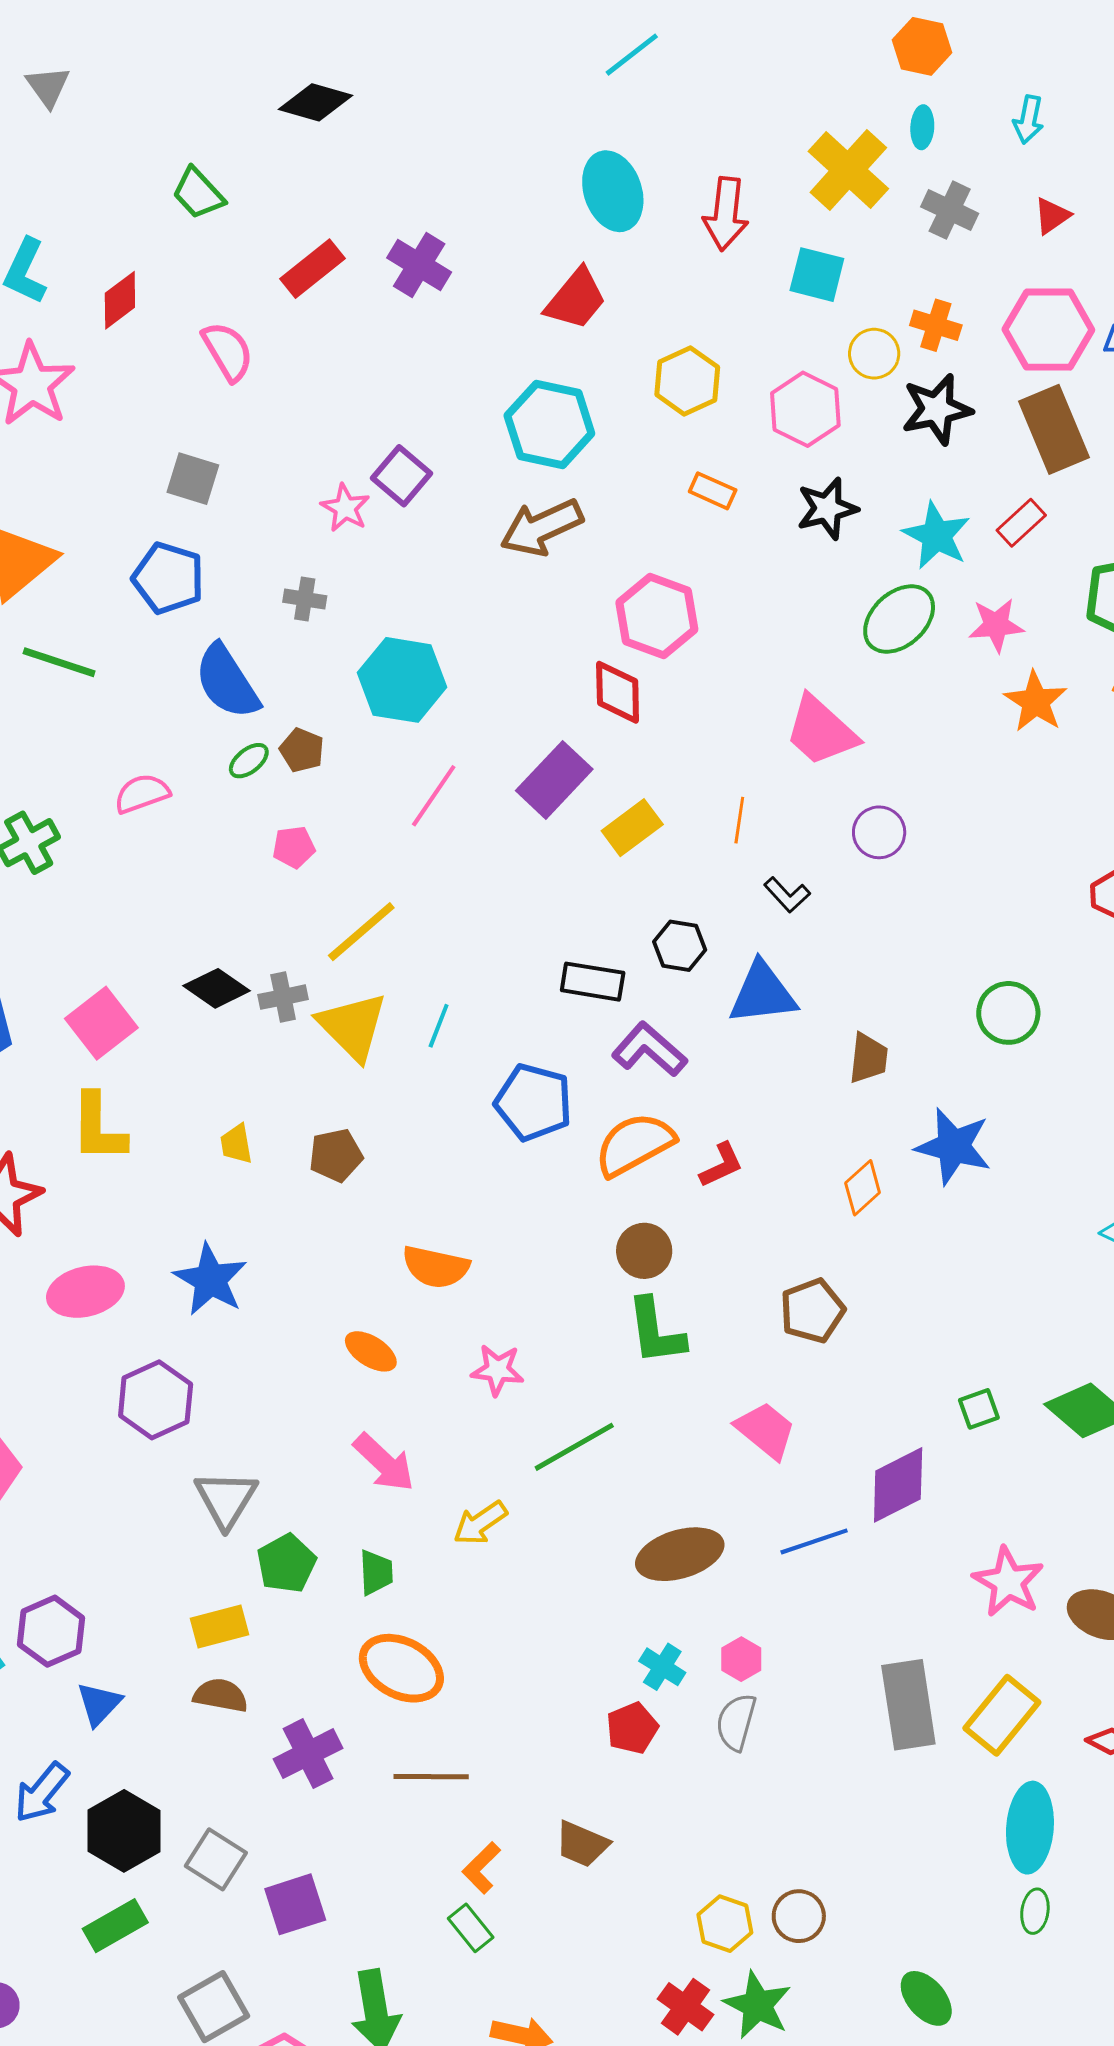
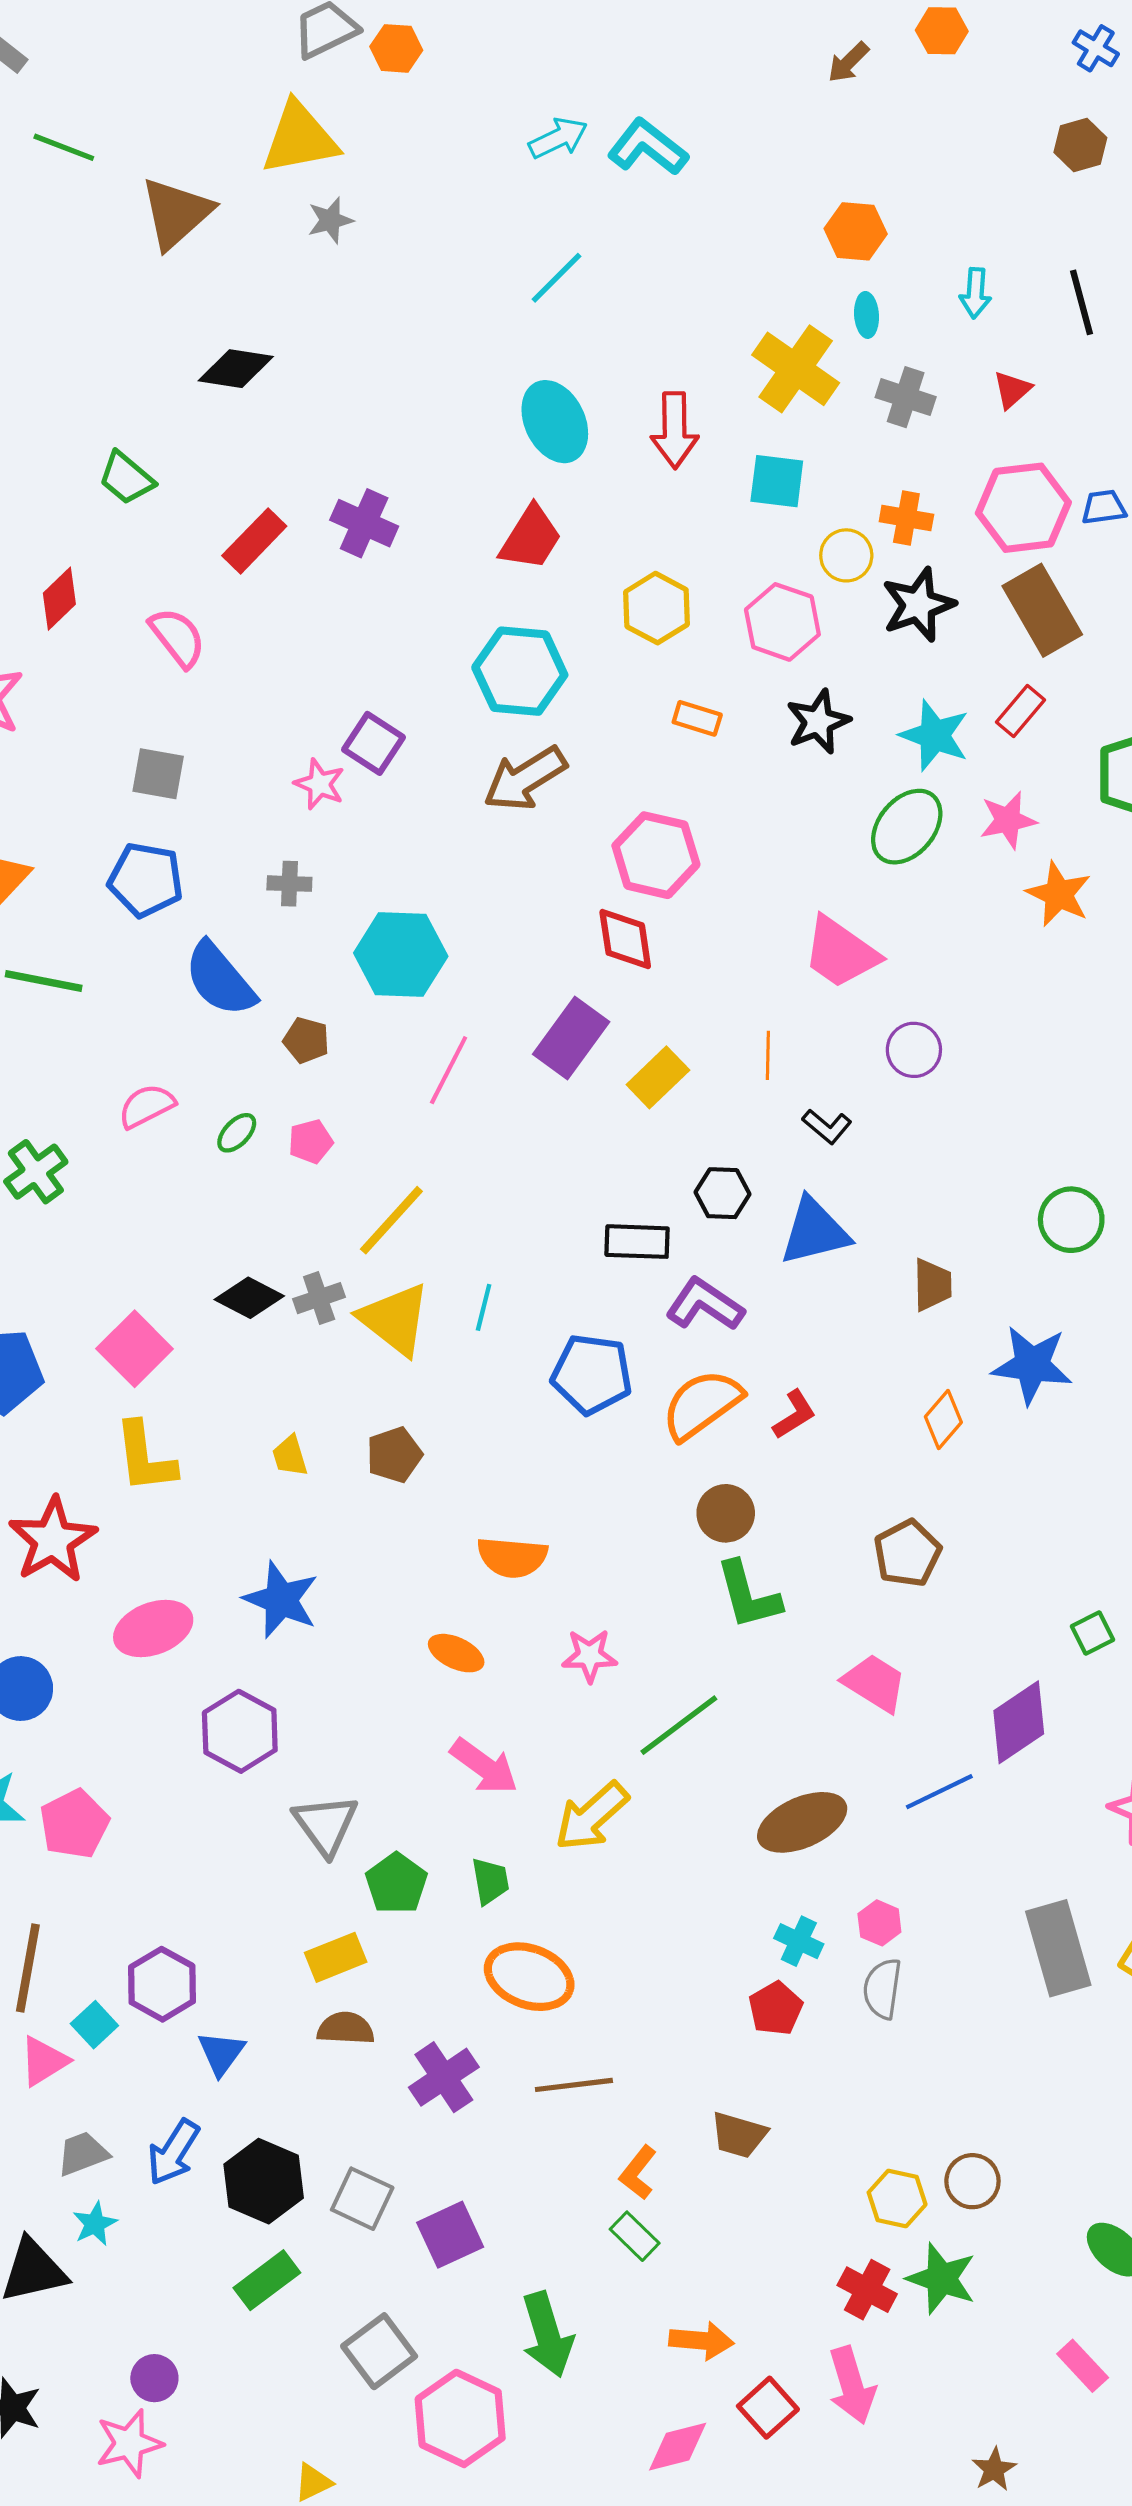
green ellipse: (249, 761) -> (237, 1133), moved
yellow arrow: (480, 1523) -> (592, 1816), size x1.4

